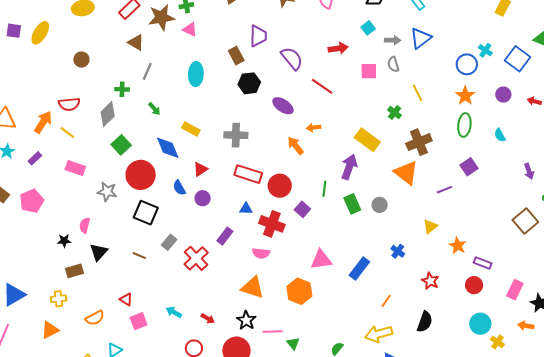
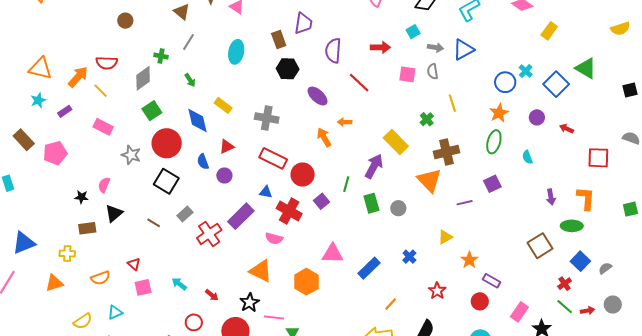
purple semicircle: (292, 58) -> (333, 51), turned -145
purple rectangle: (225, 236) -> (241, 216), size x1.5

